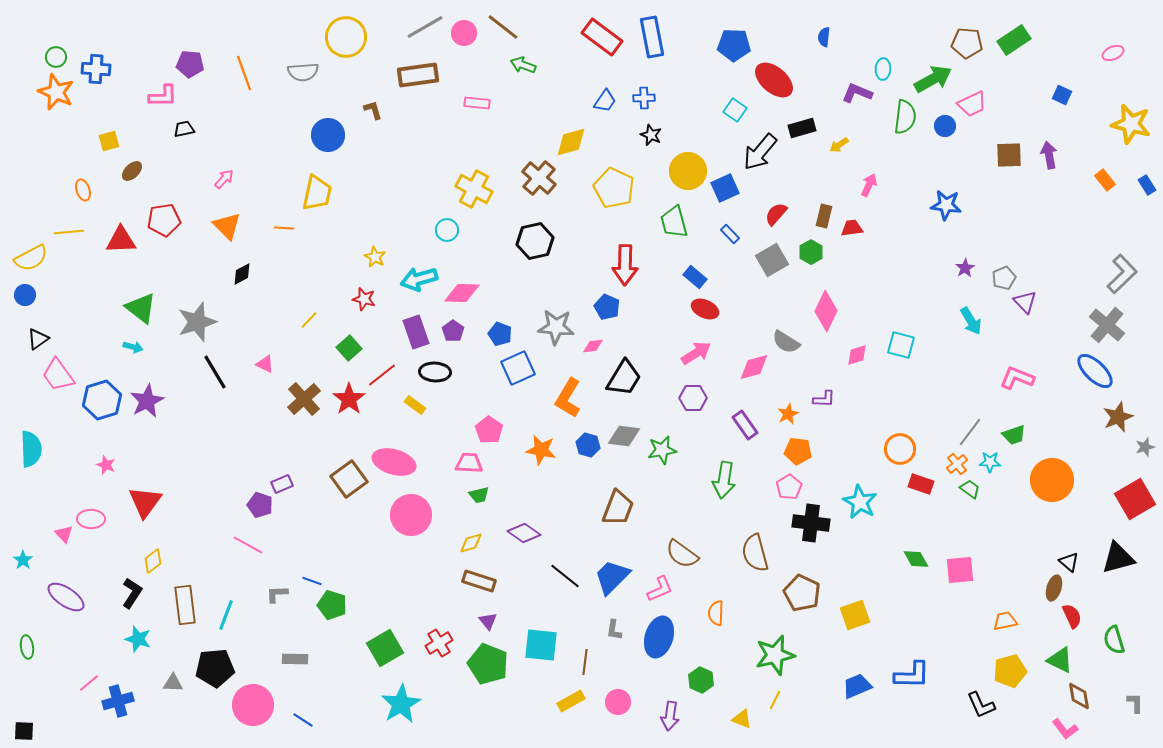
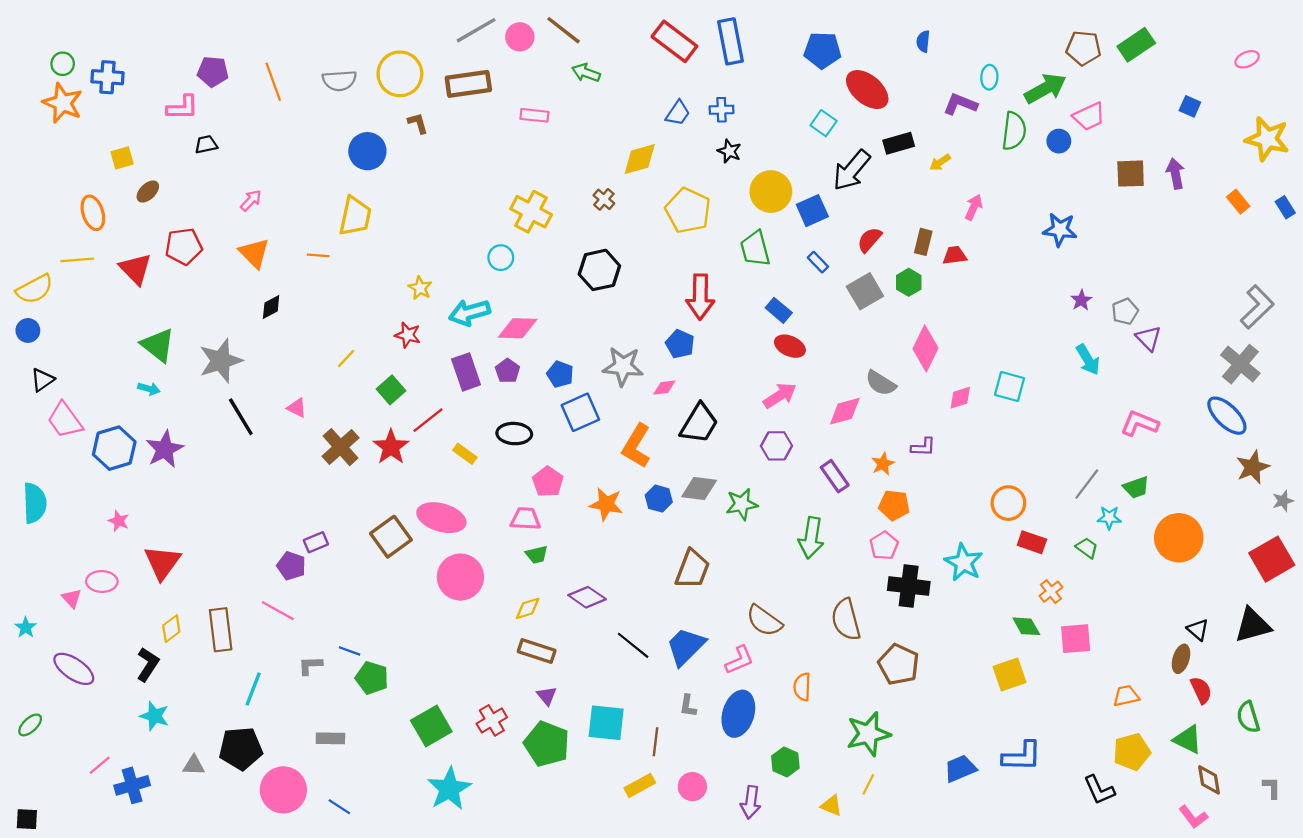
yellow circle: (346, 37) -> (400, 74), moved
brown cross: (539, 178) -> (604, 199), size x0.6
orange ellipse: (83, 190) -> (93, 213), size x1.4
red triangle: (121, 240) -> (135, 269), turned 48
black ellipse: (435, 372) -> (514, 434), moved
orange cross: (957, 464) -> (1051, 592), moved
brown rectangle: (185, 605) -> (221, 630), moved
yellow square: (855, 615) -> (1010, 674), moved
green ellipse: (27, 647) -> (30, 725), turned 55

